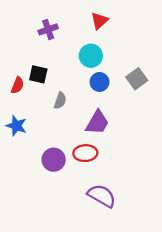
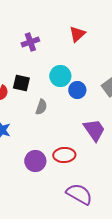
cyan circle: (91, 56) -> (60, 76), moved
purple trapezoid: (97, 122) -> (94, 130), moved, turned -65

